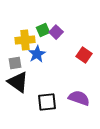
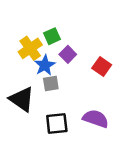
purple square: (56, 32) -> (68, 54), moved
yellow cross: (25, 40) -> (30, 48), turned -30
gray square: (15, 63) -> (51, 83), moved

